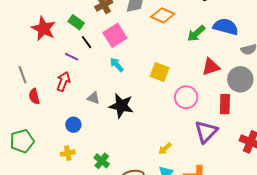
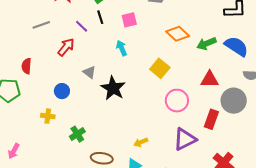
orange diamond: (163, 15) -> (178, 34), moved
pink square: (115, 35) -> (129, 20), size x0.7
gray line: (22, 75) -> (41, 25), moved, turned 72
red semicircle: (34, 96) -> (26, 66), moved

